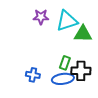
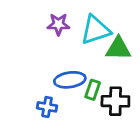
blue ellipse: (63, 79) -> (70, 80), moved

